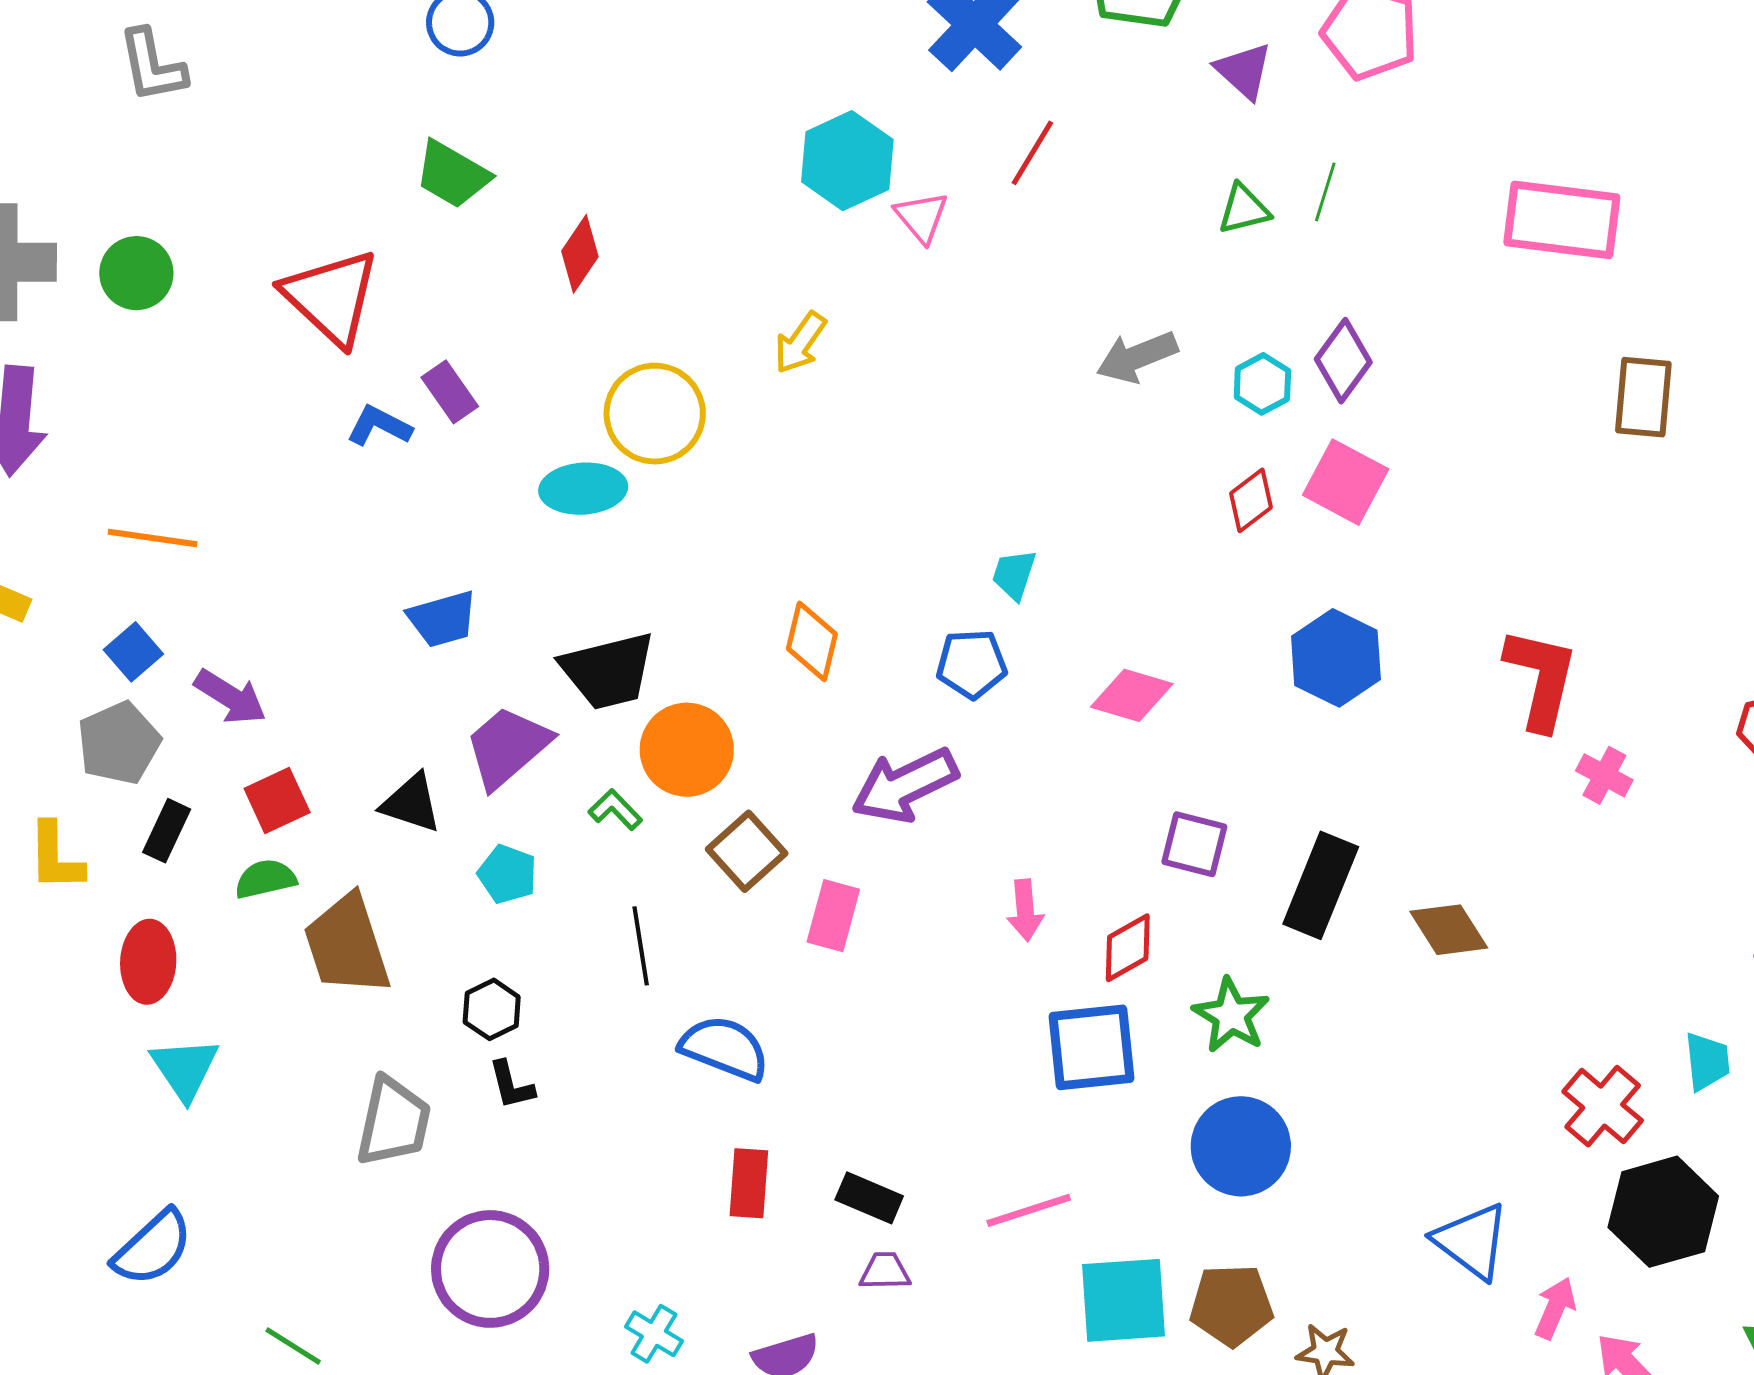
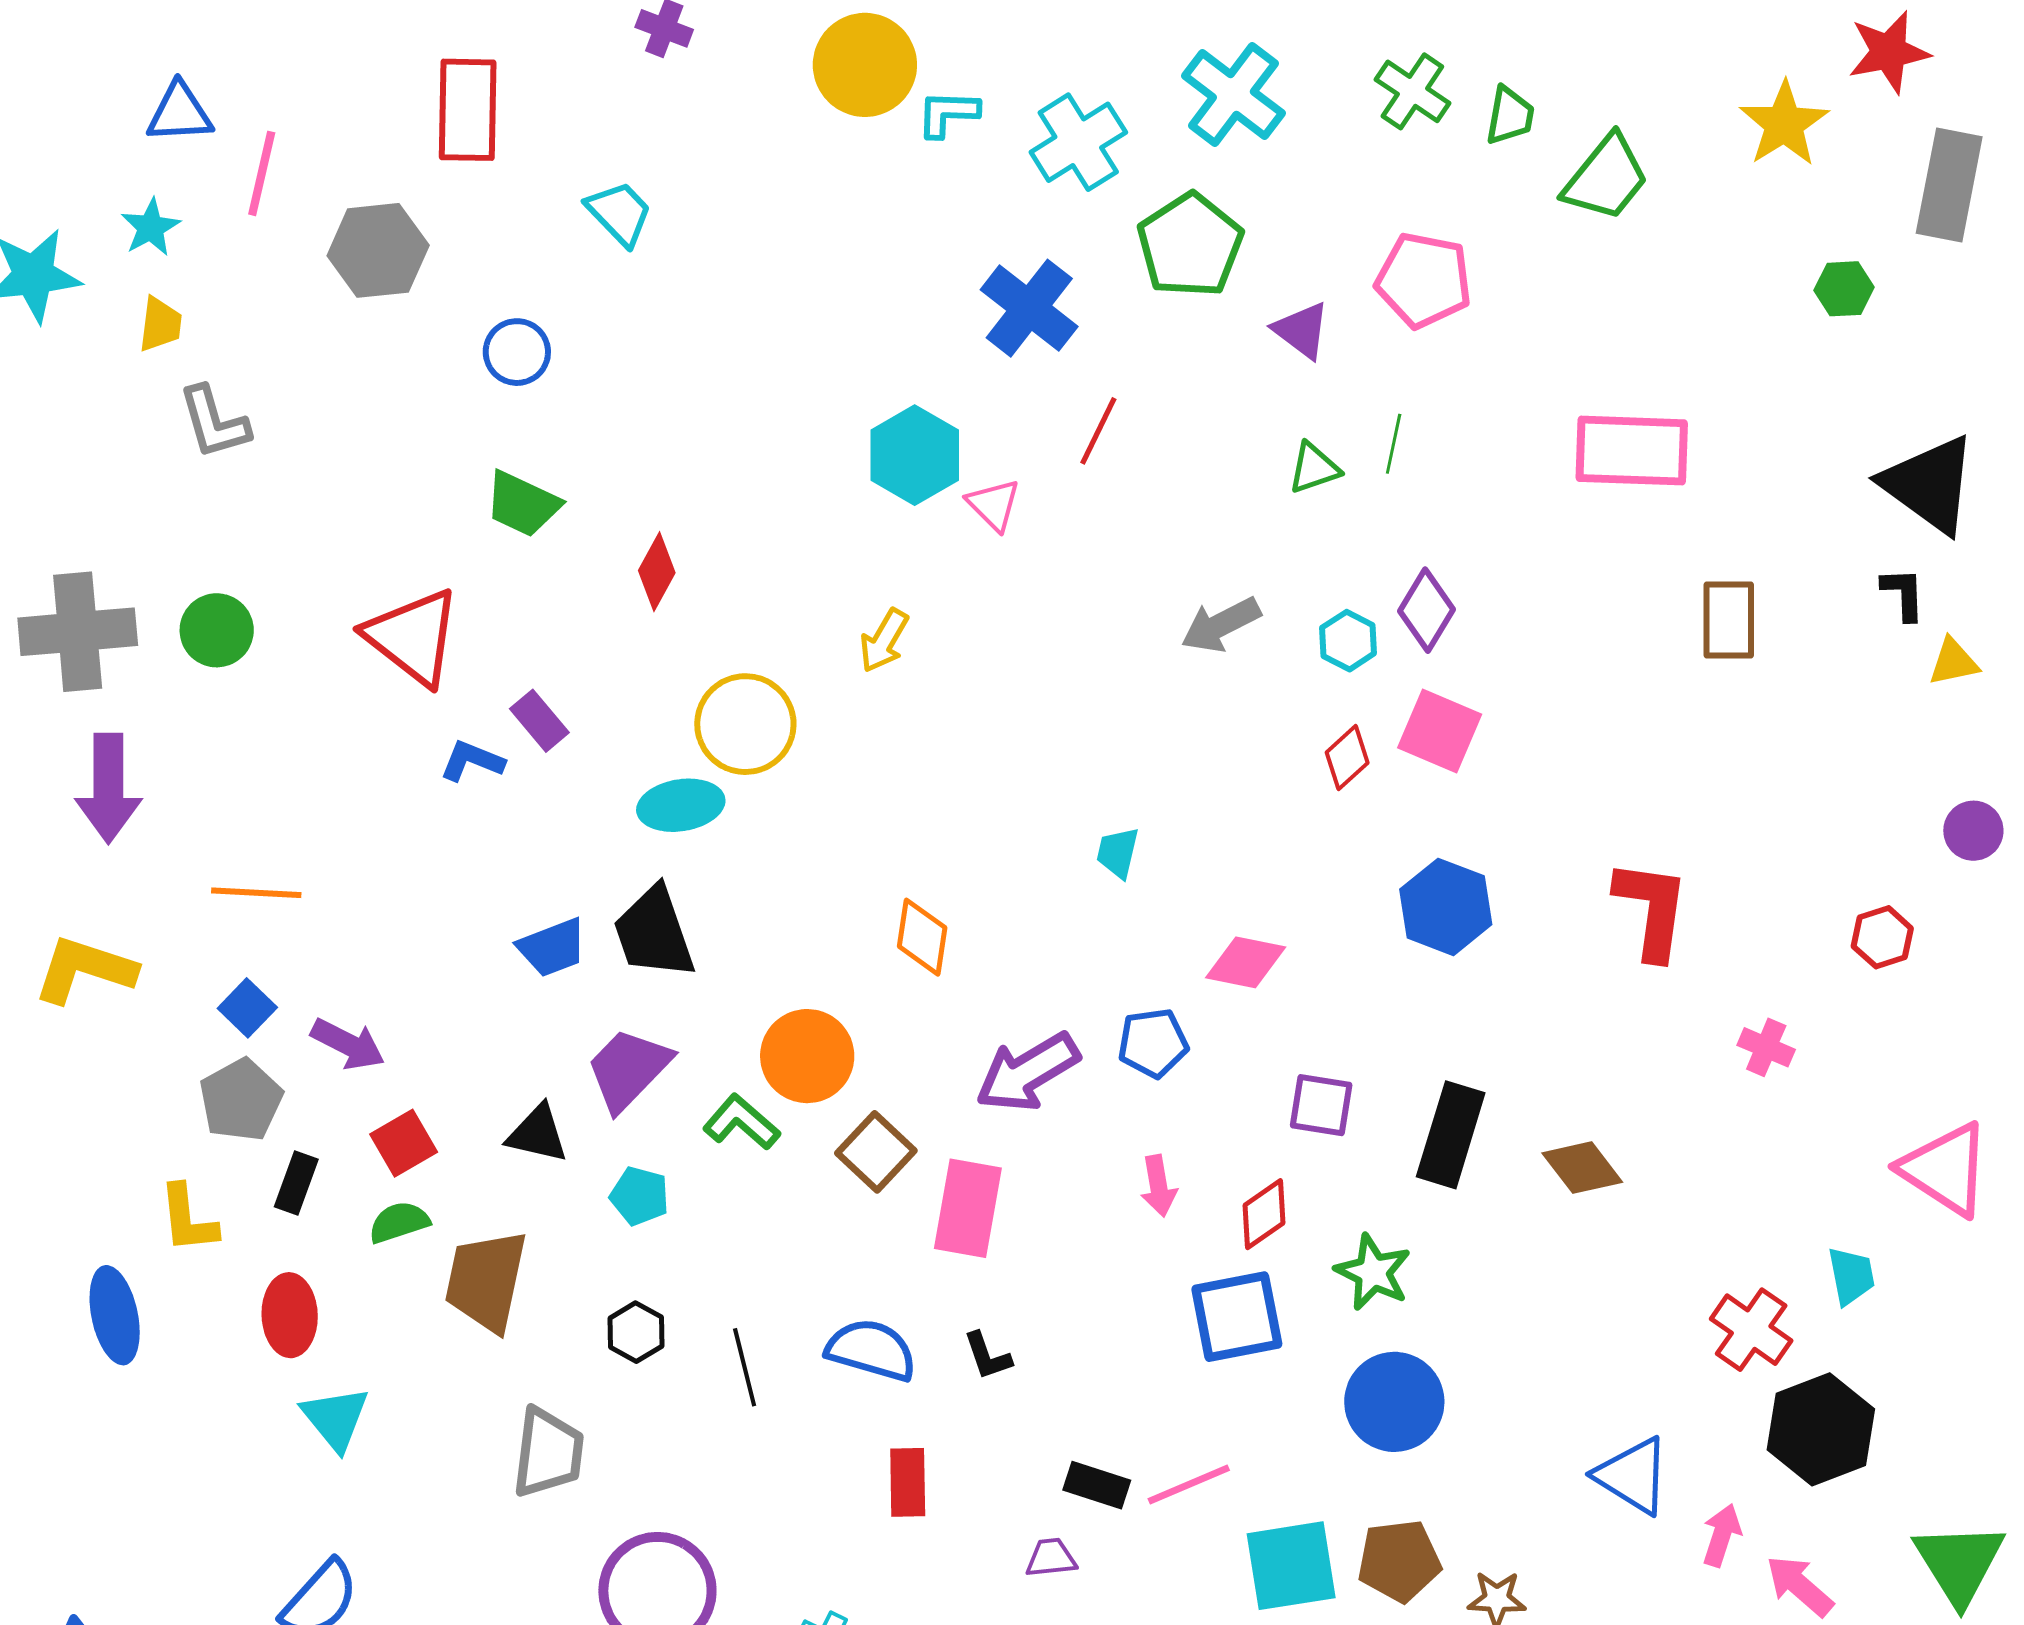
blue pentagon: (972, 664) -> (1153, 1043), moved
black trapezoid: (608, 671) -> (654, 933), moved, turned 90
pink cross: (1604, 775) -> (1766, 1047), moved
green L-shape: (615, 810) -> (741, 1122), size x1.4
pink rectangle: (833, 916) -> (968, 1208), size x1.4
brown trapezoid: (347, 945) -> (486, 1281), turned 35
black line: (641, 946) -> (745, 1367), moved
black L-shape: (511, 1085) -> (987, 1356), moved
black rectangle: (869, 1198) -> (1097, 1485), moved

